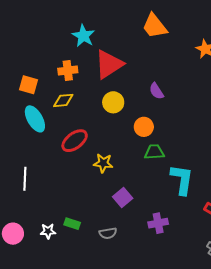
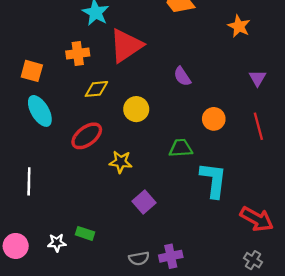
yellow diamond: (63, 100) -> (96, 89), moved
yellow circle: (113, 102) -> (136, 109), moved
orange circle: (144, 127) -> (214, 119), moved
purple cross: (158, 223) -> (171, 256), moved
gray semicircle: (108, 233) -> (139, 258), moved

